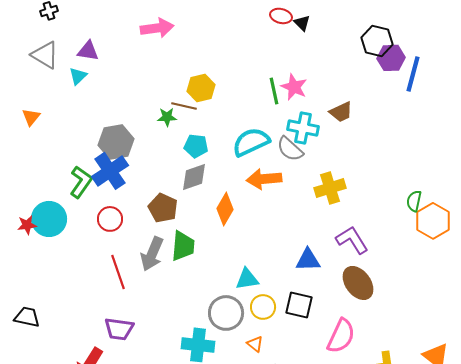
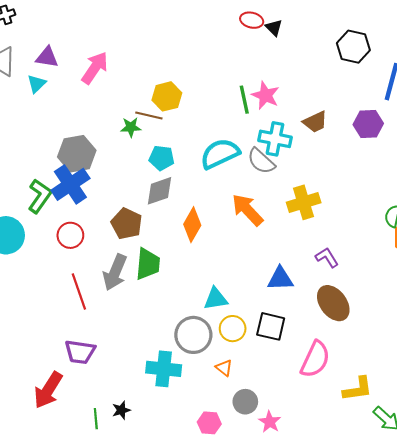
pink arrow: (157, 28) -> (95, 68), moved, turned -48
purple hexagon: (391, 58) -> (368, 124), moved
orange arrow: (264, 179) -> (247, 210), moved, turned 52
purple L-shape: (352, 240) -> (327, 258), size x0.7

